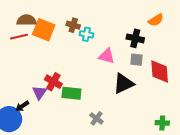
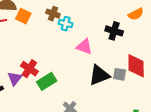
orange square: (44, 30) -> (23, 16), size x0.7
gray square: (136, 60) -> (120, 74), moved
green rectangle: (71, 93) -> (47, 81), turned -42

